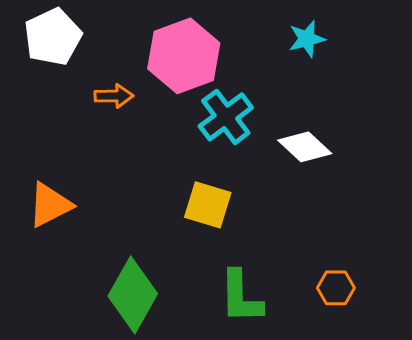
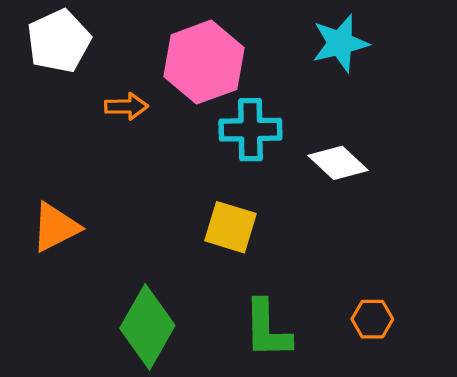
cyan star: (307, 39) -> (340, 43), size x1.4
cyan cross: (226, 117) -> (250, 130), turned 36

